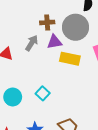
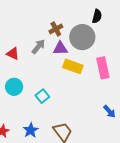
brown cross: (47, 22) -> (56, 29), turned -32
cyan circle: (13, 97) -> (14, 87), moved

